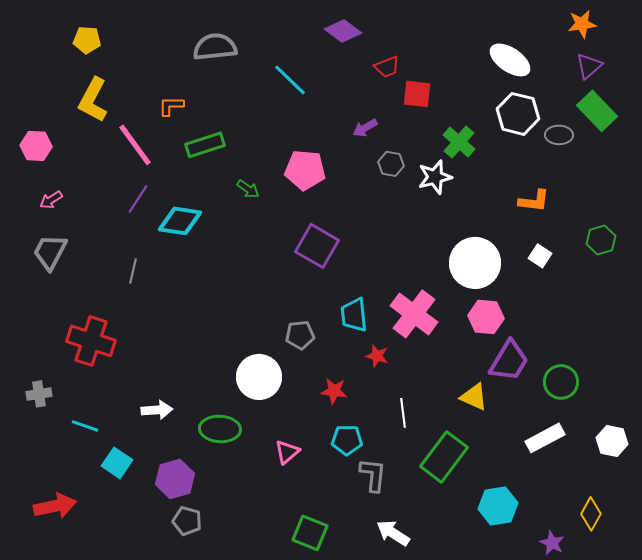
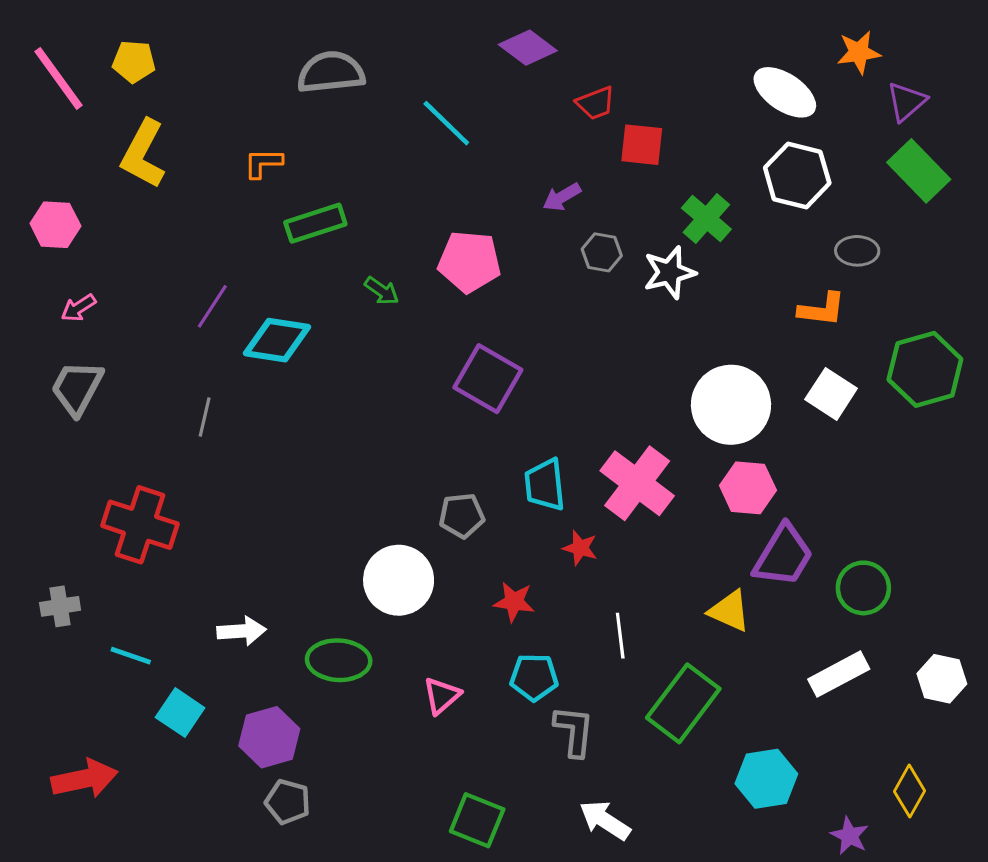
orange star: (582, 24) -> (859, 52), moved
gray ellipse: (559, 135) -> (857, 251), moved
pink line: (135, 145) -> (58, 78), moved
green hexagon: (601, 240) -> (925, 369), size x1.6
white square: (540, 256) -> (831, 394), size x1.4

